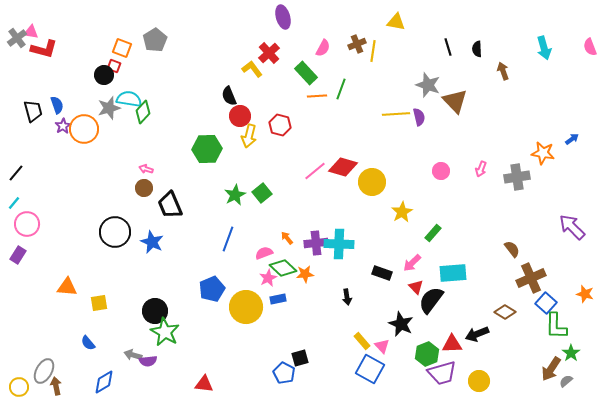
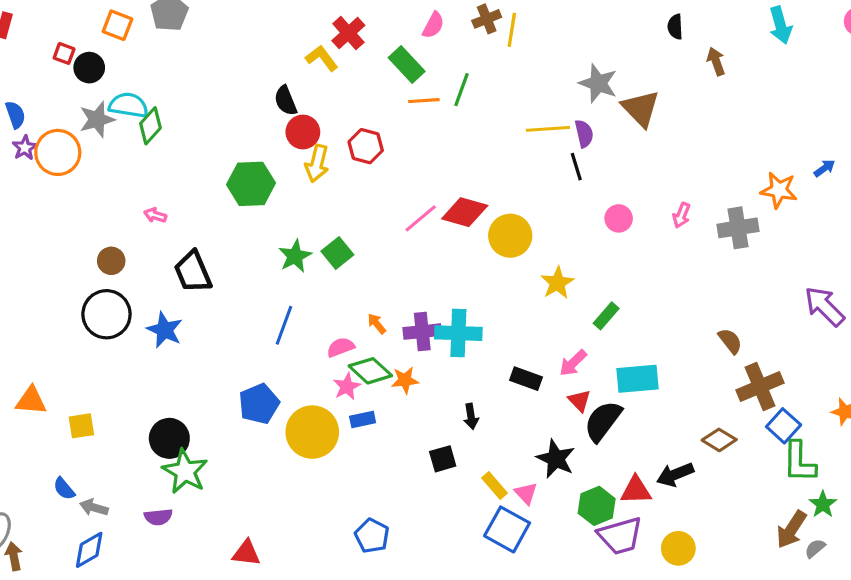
black line: (448, 47) -> (576, 167), moved
red square: (114, 66) -> (64, 53), moved
brown circle: (144, 188) -> (111, 261), moved
gray arrow: (133, 355) -> (94, 507), moved
black square: (300, 358) -> (443, 459), moved

